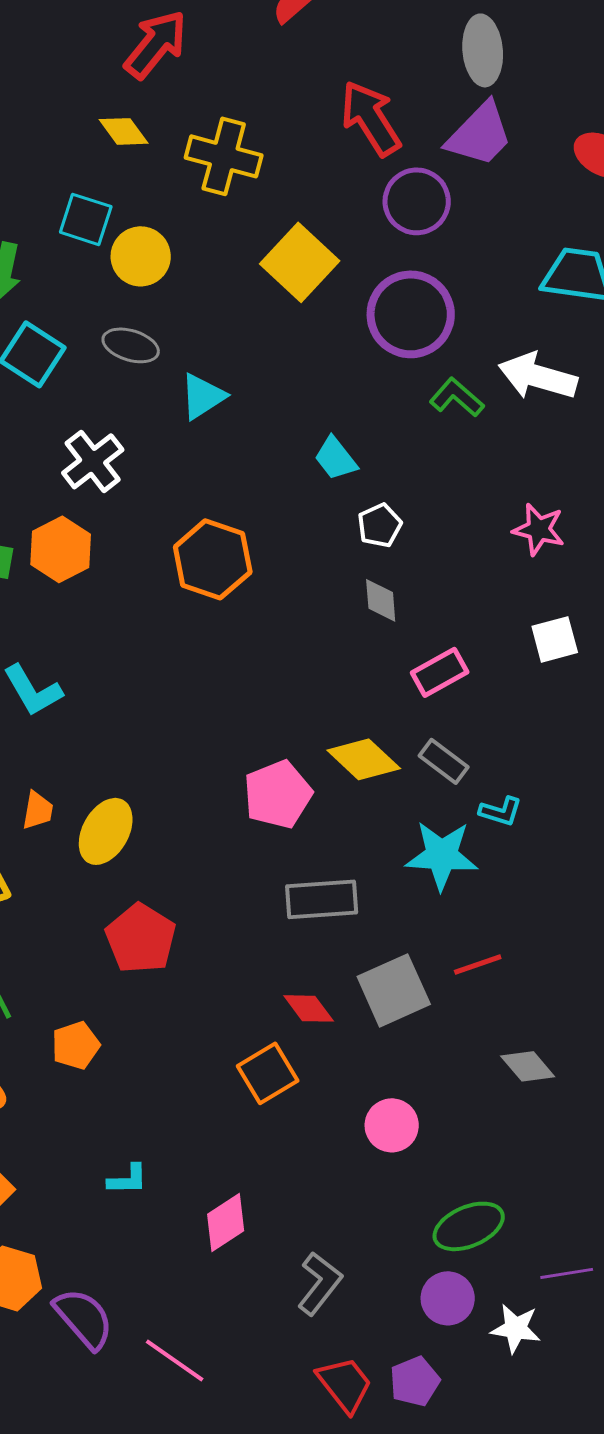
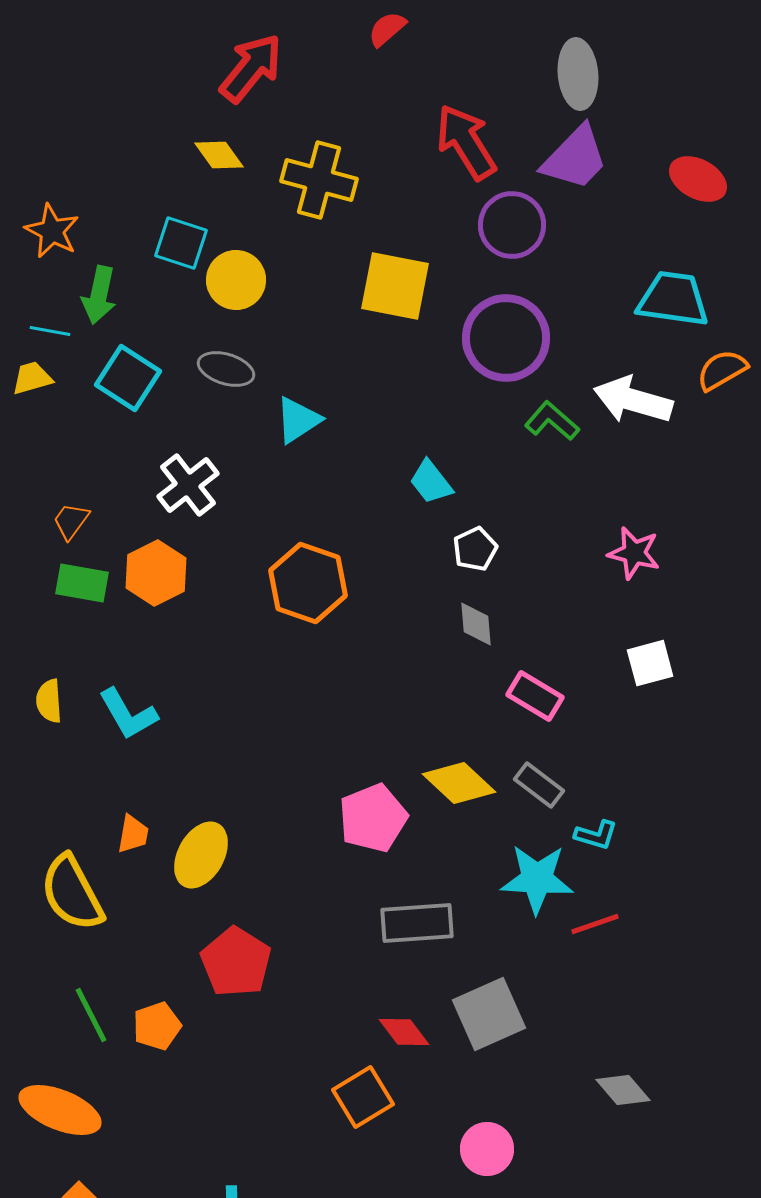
yellow square: (300, 262) -> (395, 286), turned -32
pink rectangle: (440, 672) -> (535, 696), turned 60
red line: (478, 964) -> (595, 924), moved
orange pentagon: (76, 1045) -> (157, 1026), moved

